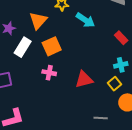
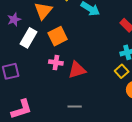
red triangle: (84, 79) -> (77, 70), moved
gray line: (101, 118) -> (75, 106), moved

